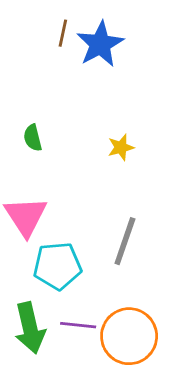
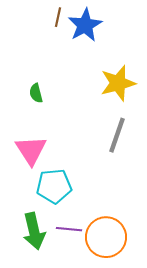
yellow star: (121, 147) -> (118, 83), moved, size x1.8
gray line: (125, 241) -> (117, 135), moved

